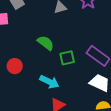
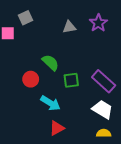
red circle: (15, 66) -> (31, 79), moved

